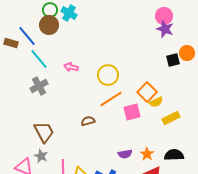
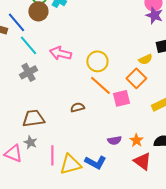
pink arrow: (71, 67) -> (60, 53), size x1.5
orange line: (111, 99) -> (100, 85), turned 75
yellow semicircle: (156, 102) -> (145, 59), moved
brown trapezoid: (44, 132) -> (33, 118), turned -70

